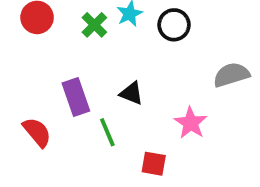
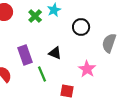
black circle: (174, 25) -> (81, 27), moved
gray semicircle: (231, 75) -> (109, 43), turned -54

